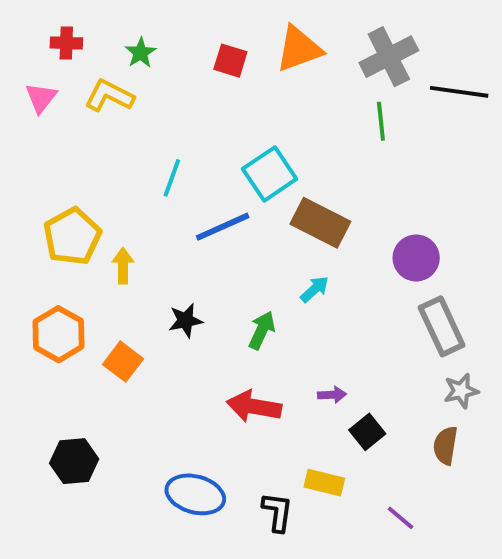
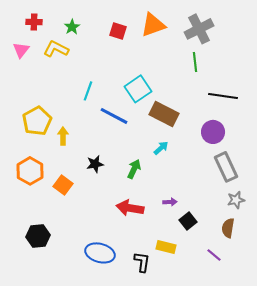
black line: (459, 92) -> (223, 96), moved
blue line: (223, 227) -> (114, 116), turned 52
purple line: (400, 518) -> (214, 255), moved

